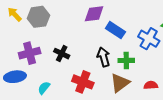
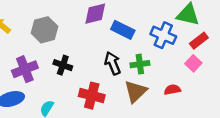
gray hexagon: (38, 17) -> (45, 30), moved

